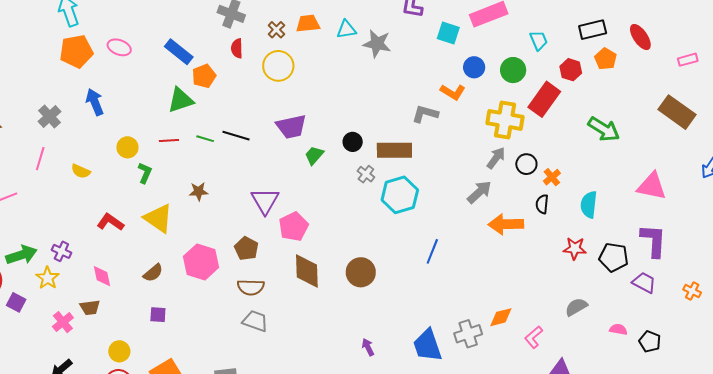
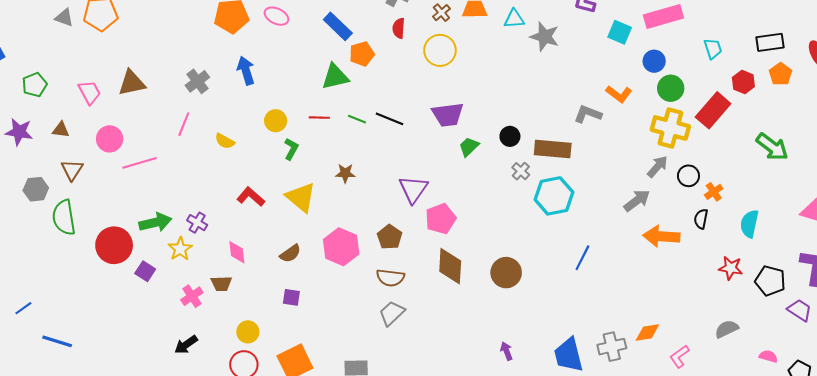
blue circle: (474, 67) -> (654, 61), moved
green circle: (513, 70) -> (671, 88), moved
gray trapezoid: (255, 321) -> (392, 313), turned -68

